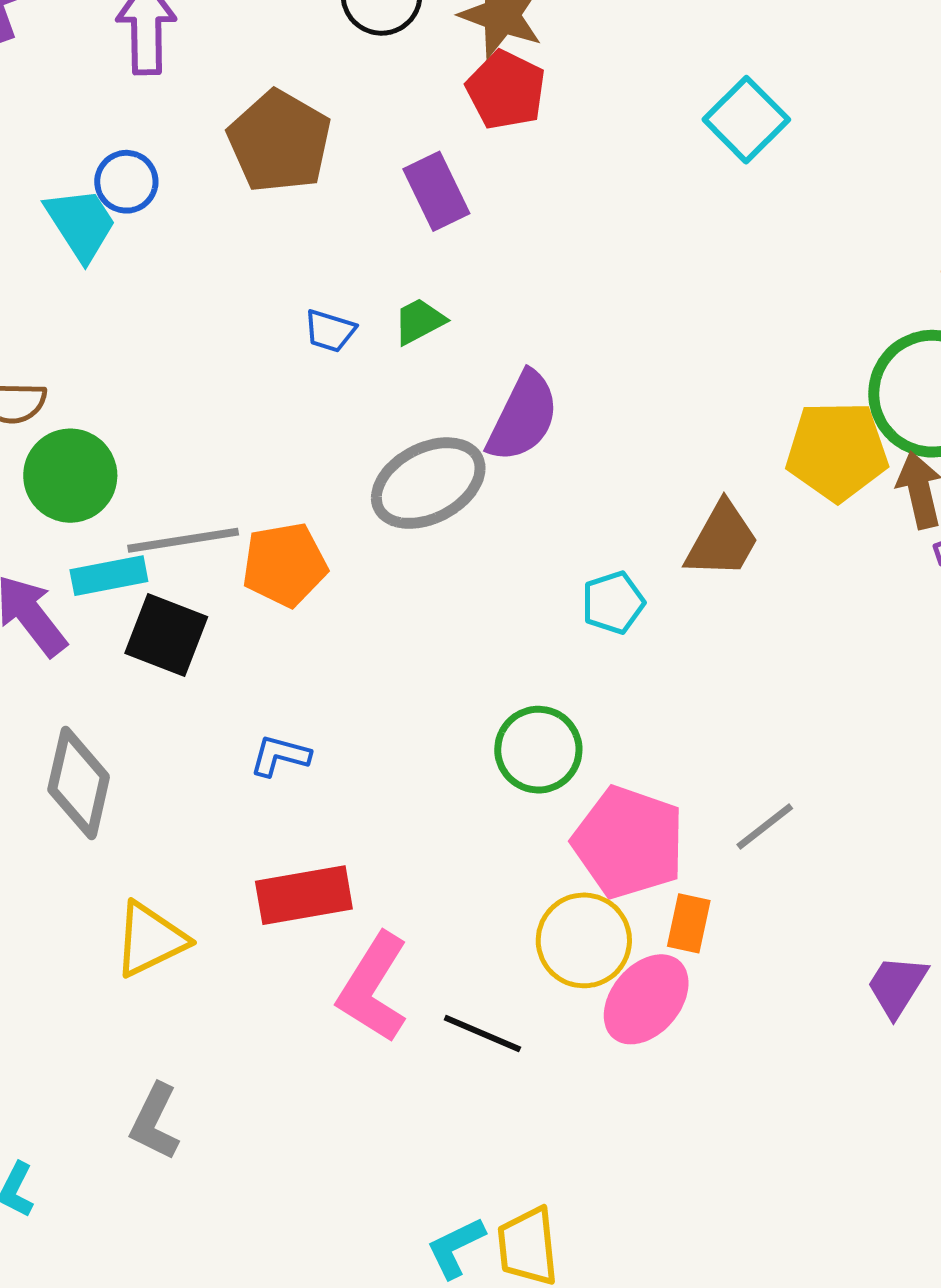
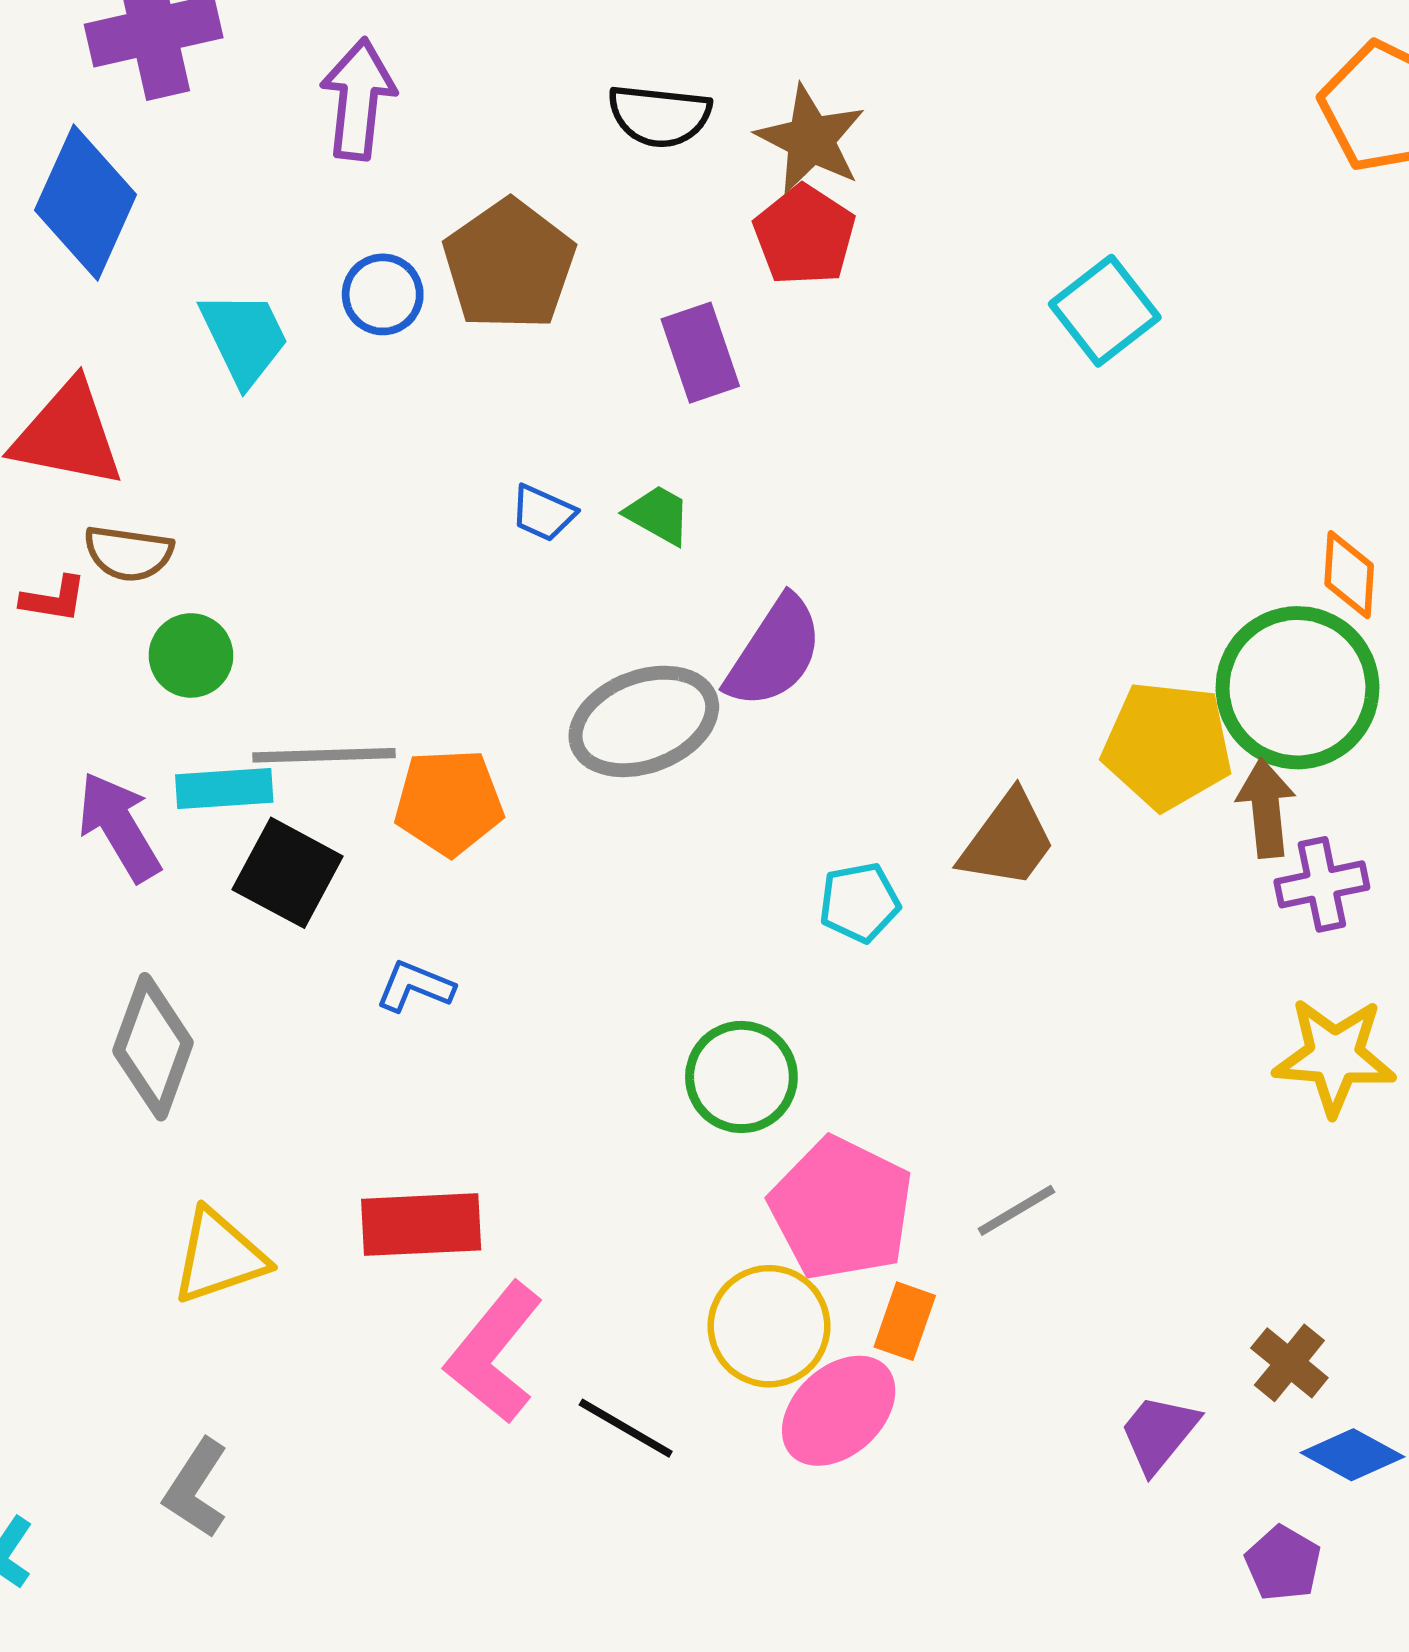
blue circle: (126, 182) -> (383, 294), moved
green trapezoid: (419, 321) -> (658, 515), turned 50
green circle: (70, 476) -> (191, 655), size x0.7
blue L-shape: (280, 756) -> (415, 986), moved

